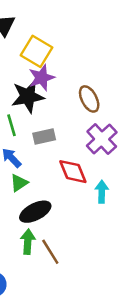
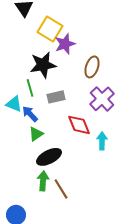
purple star: (42, 78) -> (65, 44), moved
brown ellipse: (89, 99) -> (92, 67), turned 45

